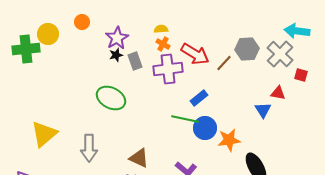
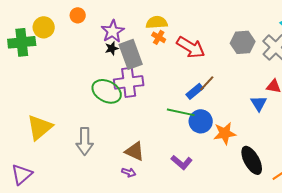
yellow semicircle: (161, 29) -> (157, 22), size x1.5
gray rectangle: (135, 61) -> (131, 54), size x1.6
brown line: (224, 63) -> (207, 83), moved
purple cross: (168, 69) -> (129, 82), moved

